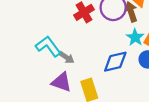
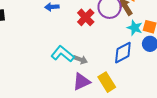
purple triangle: (62, 82) -> (82, 82), turned -30

